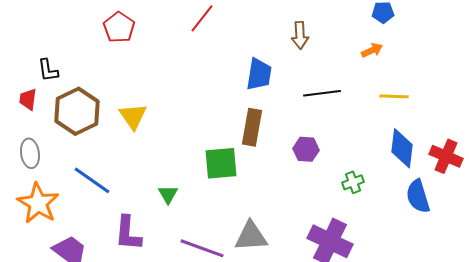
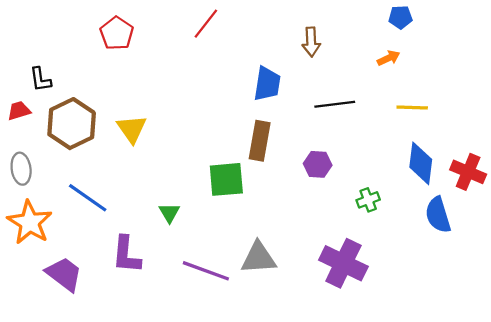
red trapezoid: (28, 99) -> (19, 111), turned 65

